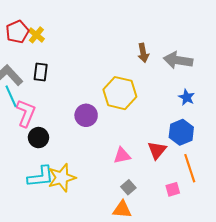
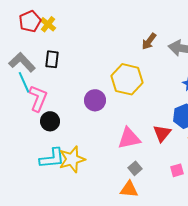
brown arrow: (143, 53) -> (149, 41), turned 48
pink triangle: (122, 156) -> (129, 138), size x1.4

